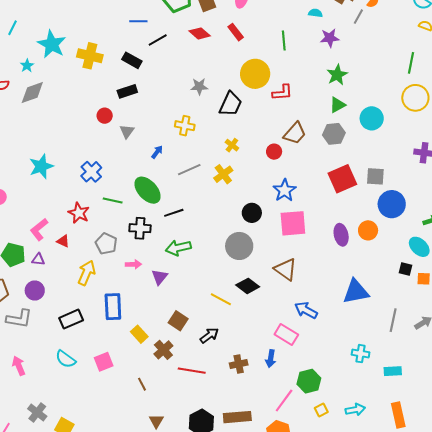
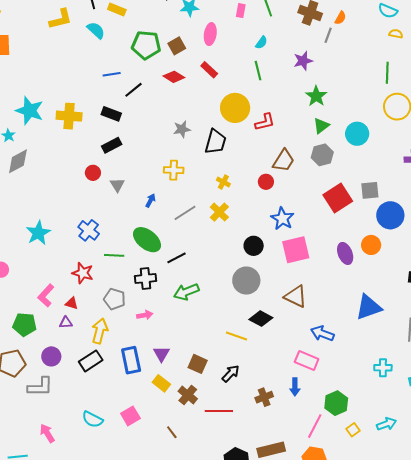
cyan semicircle: (315, 13) -> (261, 43), moved, turned 128
purple triangle: (38, 259) -> (66, 323), moved
purple triangle: (160, 277) -> (161, 354), moved
black rectangle: (71, 319) -> (91, 361), moved

